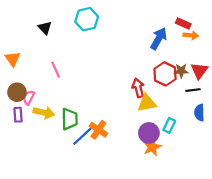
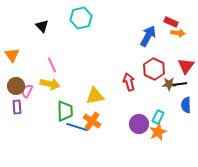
brown star: (181, 71) -> (169, 84), moved
yellow triangle: (147, 103) -> (95, 96), moved
yellow arrow: (44, 113) -> (50, 84), moved
blue line: (82, 136) -> (77, 127), turned 60
orange star: (152, 147) -> (158, 132), moved

